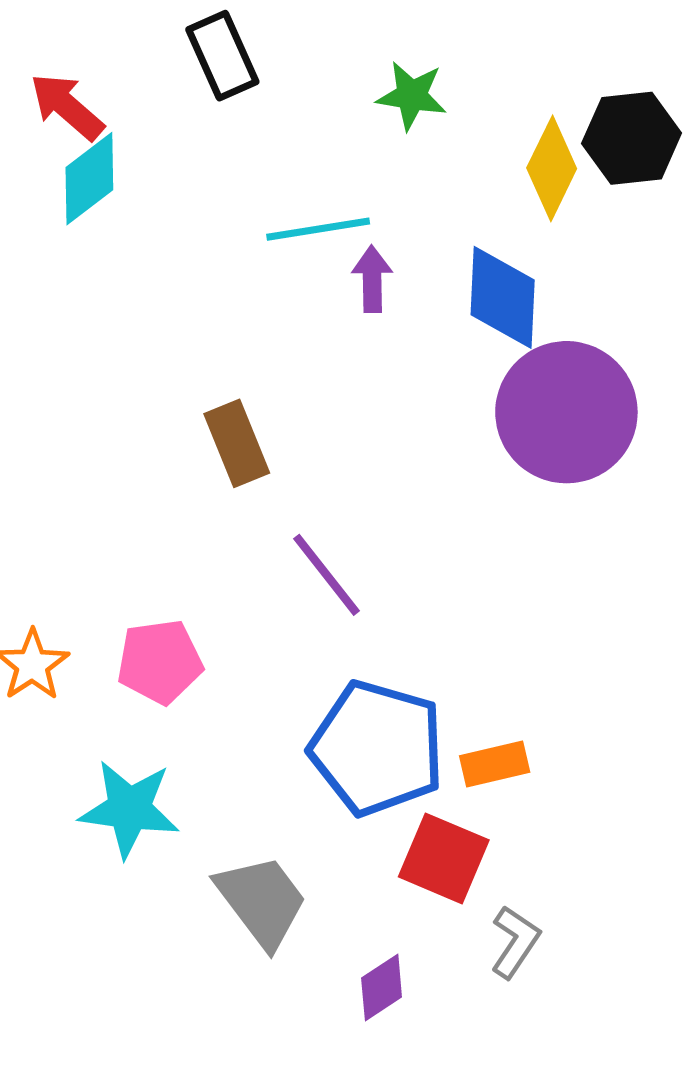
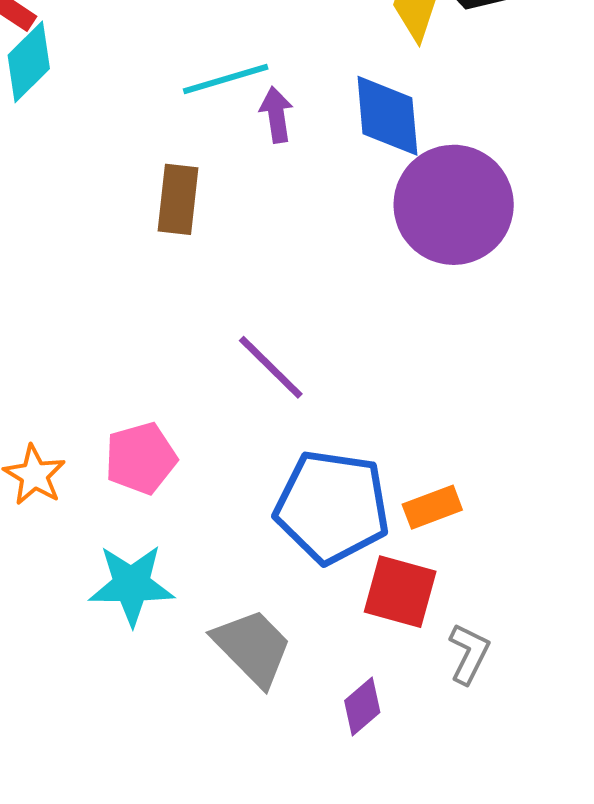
brown rectangle: (237, 443) -> (178, 199), moved, turned 36

